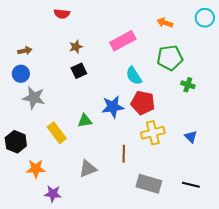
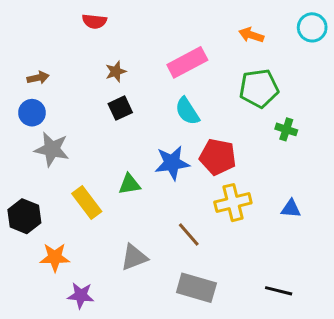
cyan semicircle: (134, 76) -> (187, 111), moved
blue triangle: (191, 137) -> (291, 209), turned -40
brown line: (124, 154) -> (189, 234), turned -42
gray rectangle: (149, 184) -> (196, 288), moved
black line: (191, 185) -> (279, 291), moved

